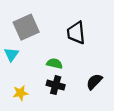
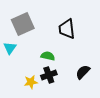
black cross: (56, 85) -> (49, 75), turned -35
yellow star: (20, 93) -> (31, 82), moved

